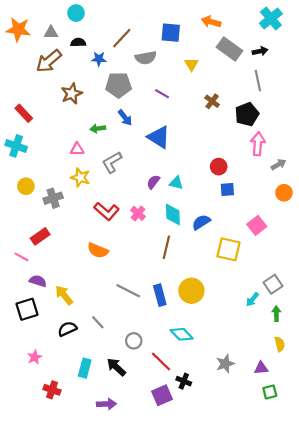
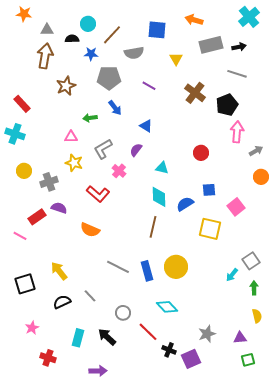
cyan circle: (76, 13) -> (88, 24), moved
orange star: (18, 29) -> (24, 14), moved, size x0.7
gray rectangle: (230, 49) -> (211, 45), turned -50
brown arrow: (49, 61) -> (45, 56), turned 140
gray line: (258, 81) -> (237, 74), turned -60
brown cross: (212, 101) -> (195, 93), size x1.5
blue triangle: (159, 137) -> (146, 126), size x0.6
purple semicircle: (153, 182) -> (136, 150), moved
blue square: (227, 189) -> (209, 190), moved
pink cross: (138, 213) -> (119, 171), moved
purple semicircle: (38, 281) -> (59, 208), moved
purple square: (162, 395) -> (191, 359), moved

